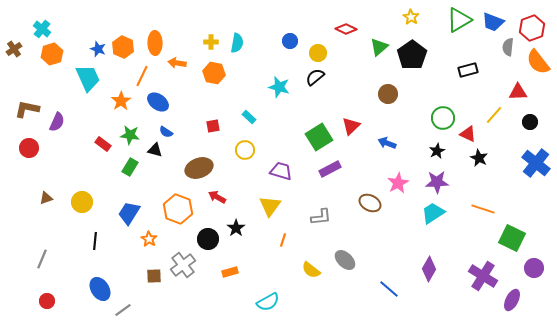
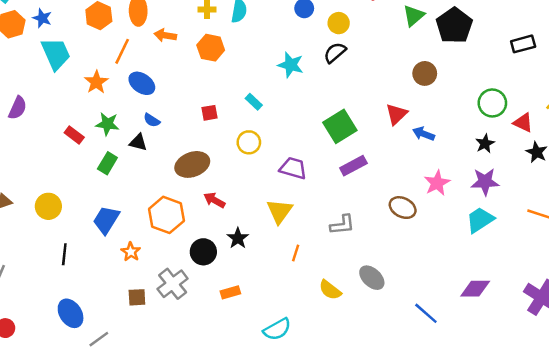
blue star: (98, 49) -> (42, 18), moved
red triangle: (351, 126) -> (396, 114), moved
purple diamond: (429, 269) -> (475, 289), turned 60

